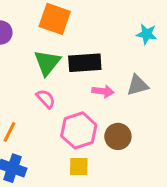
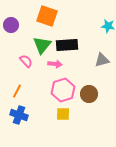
pink arrow: (103, 91) -> (55, 64), moved
pink semicircle: (46, 99) -> (26, 61), moved

